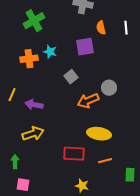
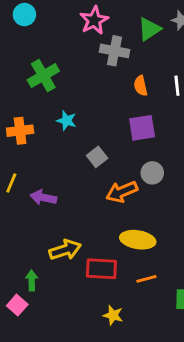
purple square: (85, 47) -> (142, 128), moved
orange cross: (29, 59) -> (20, 131), moved
yellow arrow: (33, 134) -> (65, 250), moved
green arrow: (15, 162) -> (32, 280), moved
pink square: (23, 185) -> (17, 305), moved, turned 32

